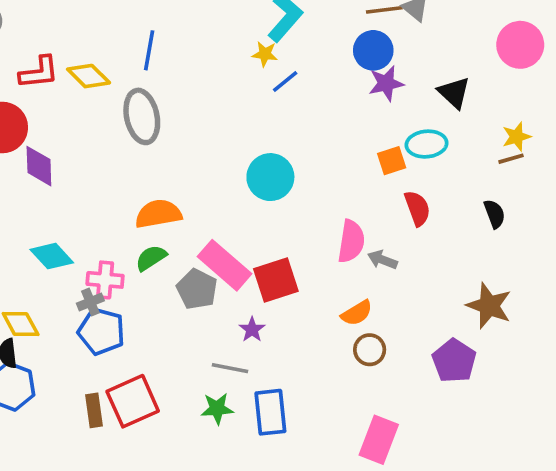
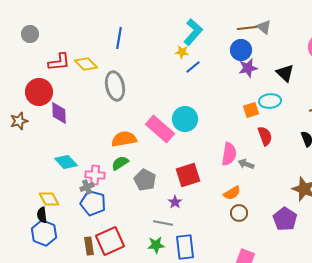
blue line: (149, 50) -> (119, 38), moved
pink rectangle: (224, 265) -> (160, 129), moved

